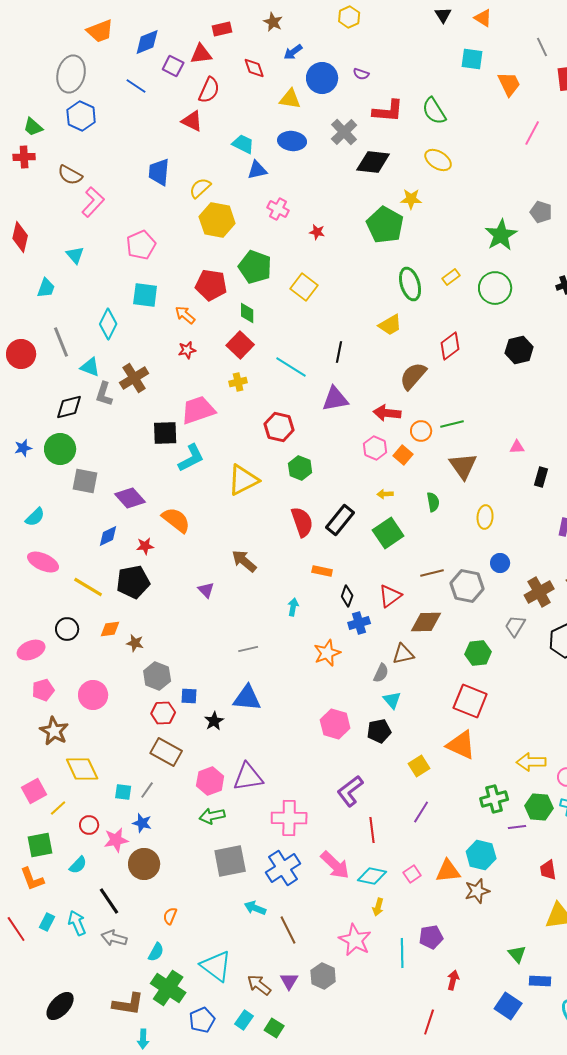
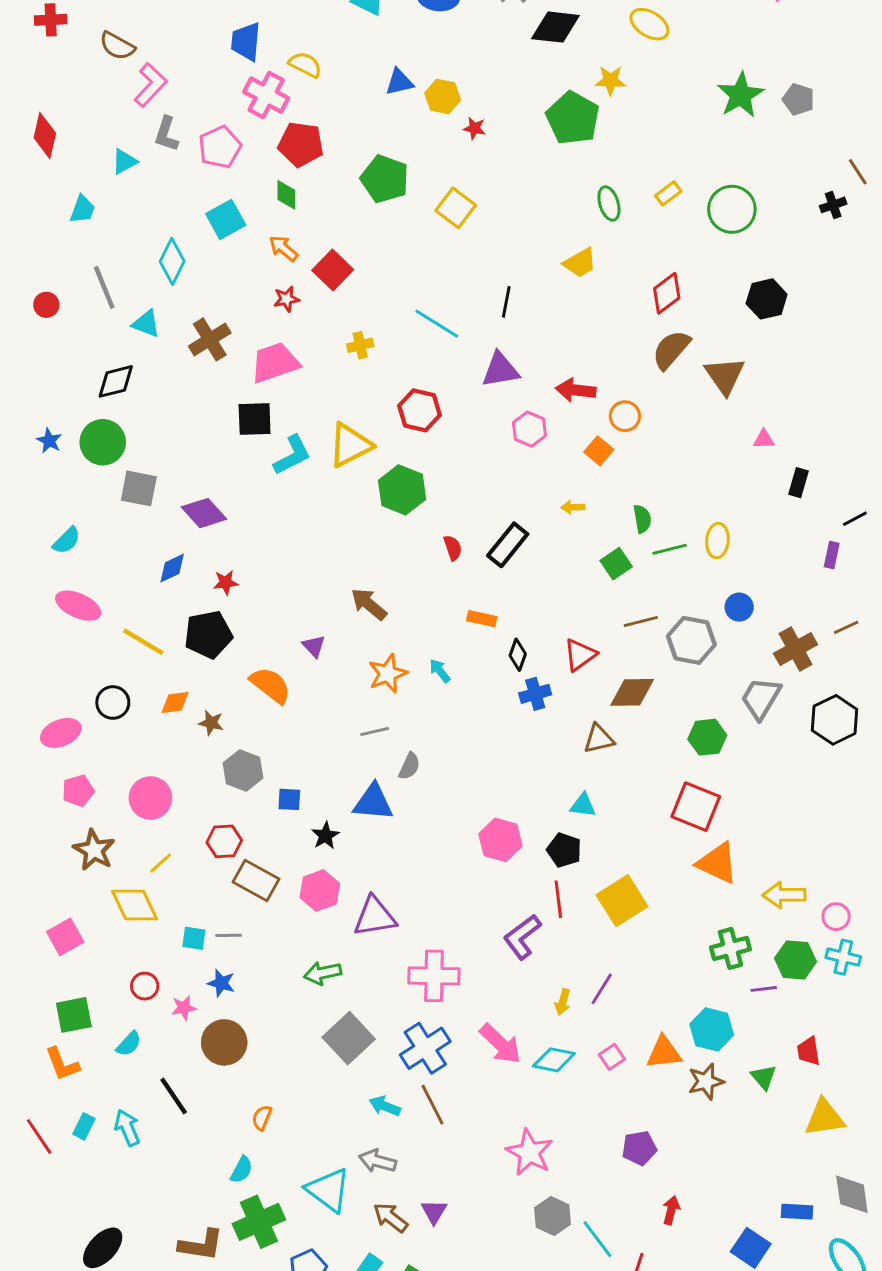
blue triangle: (257, 170) -> (399, 82), moved
yellow semicircle: (200, 188) -> (305, 65), turned 70
pink cross: (278, 209) -> (266, 95), moved, size x1.4
yellow hexagon: (217, 220) -> (443, 96), moved, size x0.7
green star: (501, 235) -> (741, 95), moved
cyan triangle: (75, 255) -> (124, 162), turned 42
green ellipse: (410, 284) -> (609, 204), size x0.7
red pentagon: (211, 285) -> (301, 144), moved
cyan square: (145, 295) -> (226, 219), turned -36
green diamond: (247, 313) -> (286, 195), moved
red square: (240, 345) -> (333, 270), moved
red circle: (21, 354) -> (46, 305), size x0.6
brown semicircle: (413, 376) -> (671, 350), moved
gray L-shape: (104, 394) -> (166, 134), moved
pink trapezoid: (198, 410) -> (275, 363), moved
green line: (452, 424) -> (670, 549), moved
blue star: (23, 448) -> (49, 441), turned -30
pink hexagon: (375, 448) -> (529, 429), moved
brown triangle: (463, 466) -> (725, 376), moved
green hexagon: (300, 468) -> (402, 490), moved, size x1.4
yellow triangle: (243, 480) -> (350, 445), moved
orange semicircle: (176, 520) -> (270, 685), moved
red semicircle: (302, 522) -> (453, 548), size x0.6
green square: (388, 533) -> (616, 564), moved, size x0.7
cyan arrow: (293, 607) -> (440, 671), turned -48
gray trapezoid: (515, 626) -> (761, 698), size x1.4
orange star: (327, 653) -> (388, 674), moved
gray semicircle: (381, 673) -> (409, 766), moved
cyan triangle: (392, 700) -> (583, 805), turned -42
red hexagon: (163, 713) -> (224, 841), moved
black pentagon: (379, 731) -> (564, 850), turned 30
orange triangle: (461, 745) -> (717, 863), moved
yellow square: (419, 766) -> (622, 901), size x1.6
pink hexagon: (210, 781) -> (320, 891), moved
gray line: (147, 790) -> (229, 935), turned 54
yellow line: (58, 808) -> (161, 863), moved
purple line: (421, 812) -> (602, 989), moved
red line: (372, 830) -> (558, 899), moved
pink star: (116, 840) -> (184, 1008), size x0.7
gray square: (230, 861) -> (349, 1038), turned -32
yellow arrow: (378, 907) -> (563, 1002), moved
brown line: (288, 930) -> (432, 1105), moved
gray arrow: (114, 938) -> (378, 1161), moved
cyan line: (402, 953) -> (597, 1239), moved, turned -36
green triangle: (517, 954) -> (764, 1077), moved
gray hexagon: (323, 976) -> (553, 1216), moved
green cross: (168, 988) -> (259, 1222), turned 32

